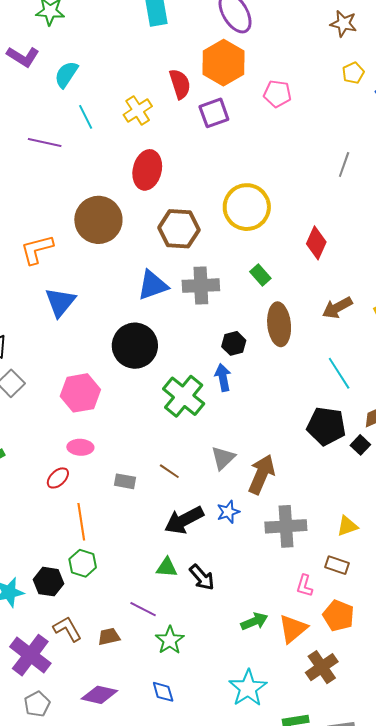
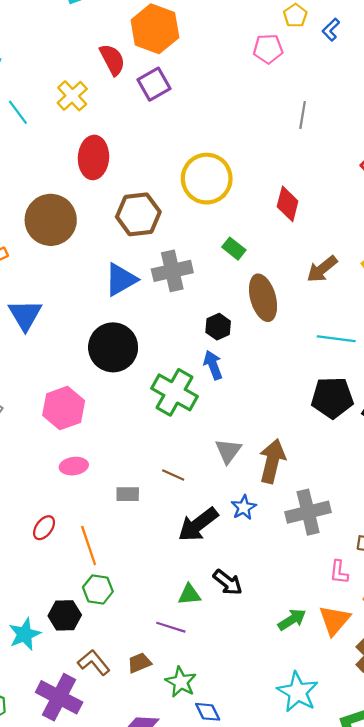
pink pentagon: (277, 94) -> (268, 49), moved
cyan line: (339, 373) -> (336, 339), turned -40
red ellipse: (58, 478) -> (44, 528), moved
green triangle: (167, 567) -> (189, 595), moved
green star: (170, 640) -> (181, 682), moved

